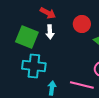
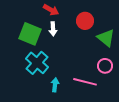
cyan cross: (34, 66) -> (37, 63), turned 35

